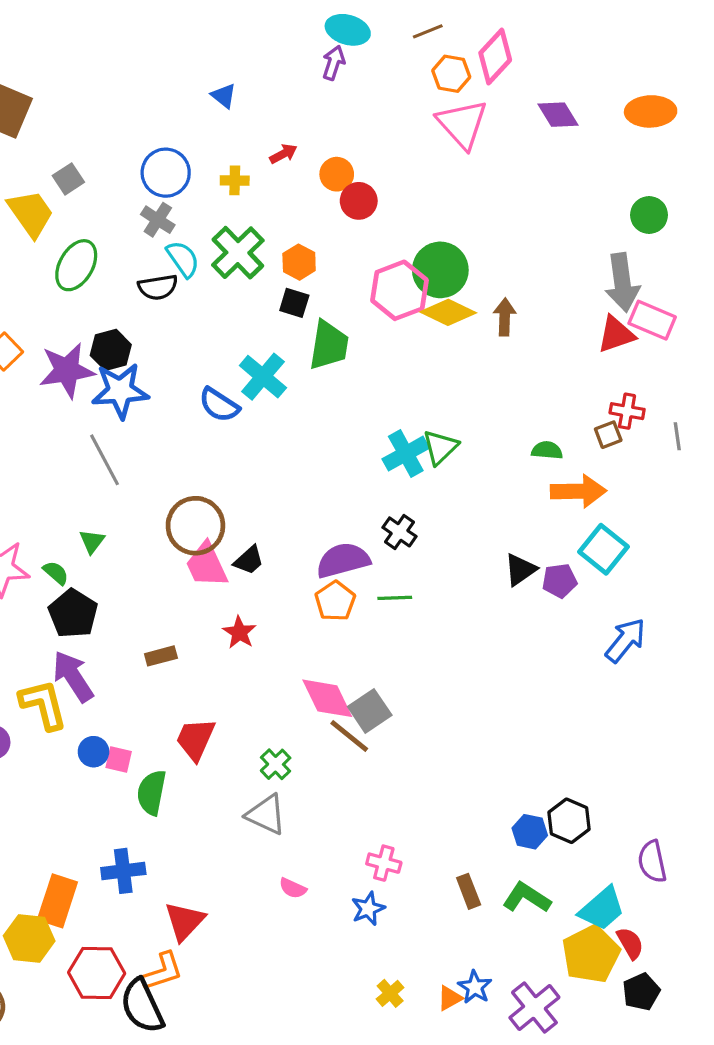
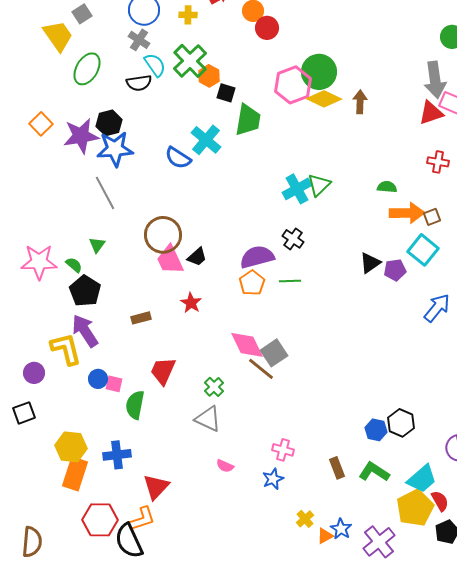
orange hexagon: (299, 262) -> (209, 76), moved
brown square: (608, 435) -> (432, 217), moved
yellow hexagon: (29, 938) -> (71, 447), moved
yellow cross: (390, 993) -> (305, 519), moved

